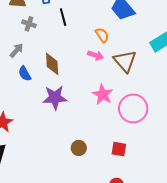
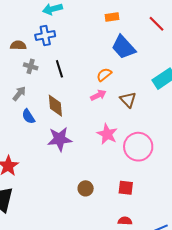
black line: (63, 17) -> (59, 69), moved
orange semicircle: (102, 35) -> (104, 75), turned -91
pink arrow: (96, 55) -> (98, 95), turned -42
brown triangle: (125, 61) -> (128, 100), size x0.7

